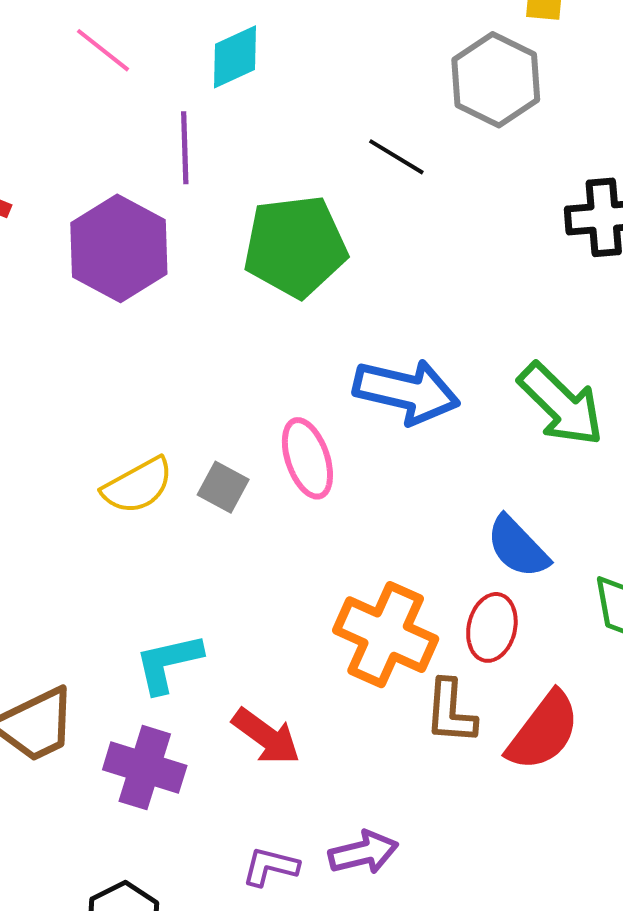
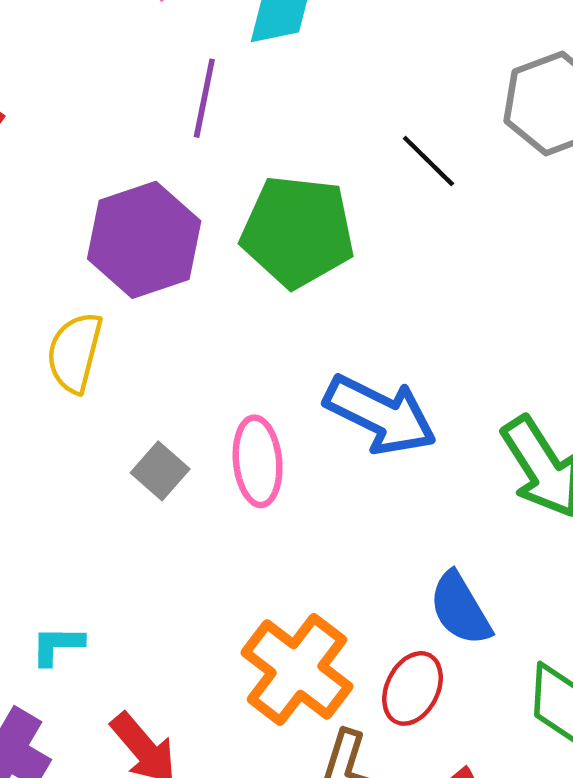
purple hexagon: (119, 248) -> (144, 240), moved
yellow semicircle: (138, 486) -> (75, 352), moved, turned 120
cyan L-shape: (168, 663) -> (57, 645), size x0.7

